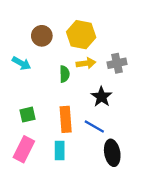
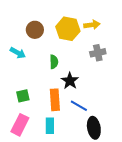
yellow arrow: (86, 63) -> (92, 25), moved
black star: (101, 97) -> (70, 81), moved

